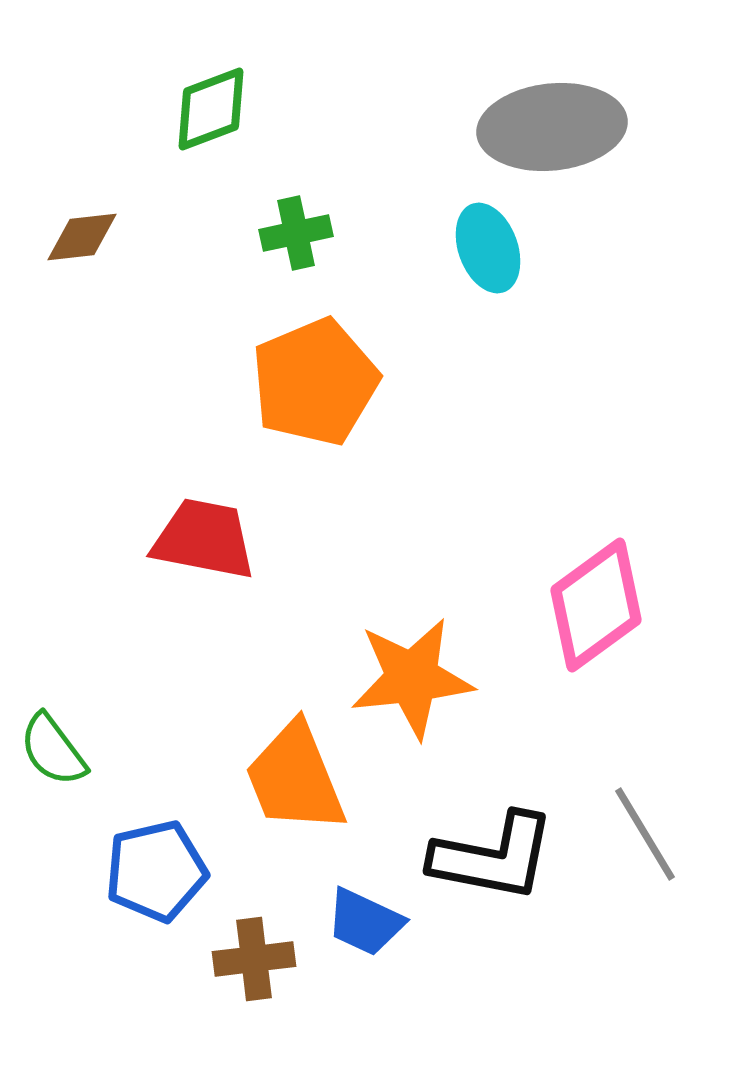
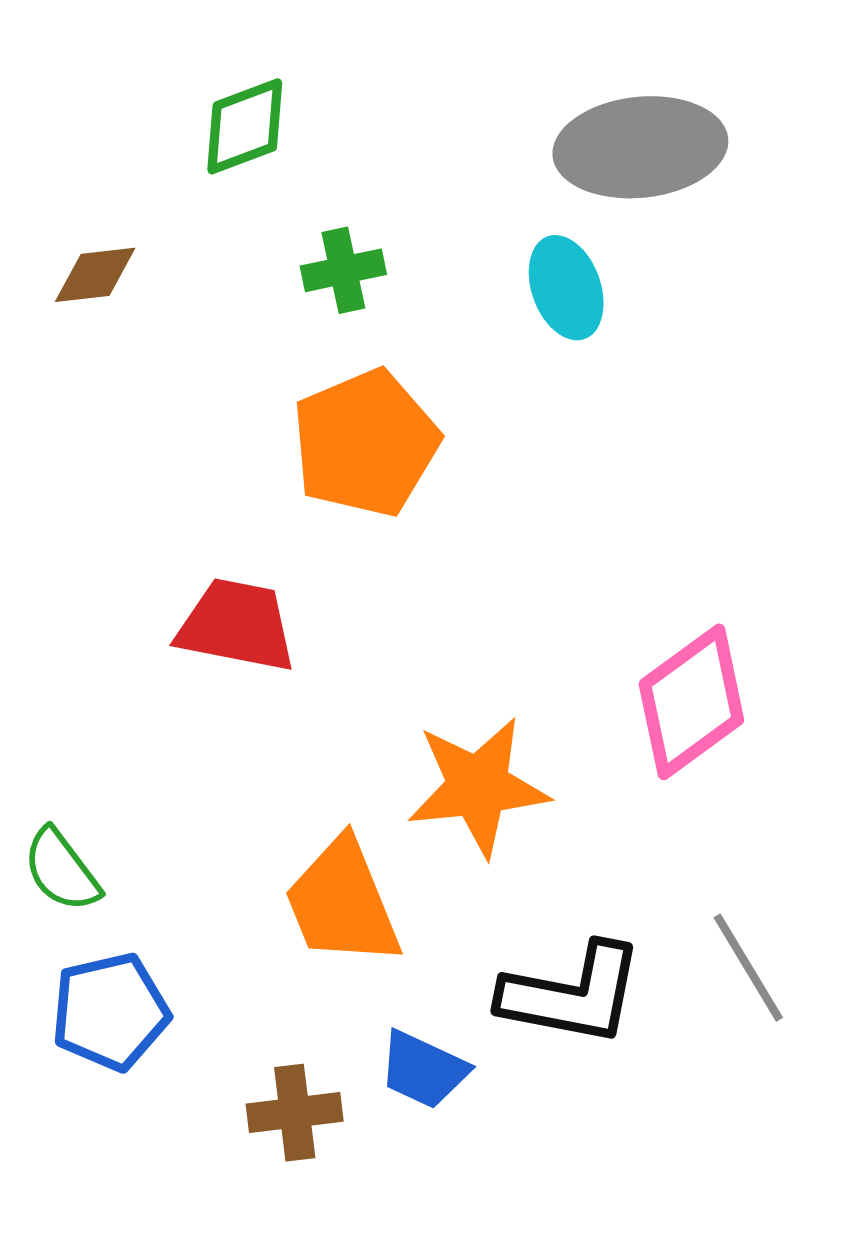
blue pentagon: (156, 871) -> (110, 1012), moved

